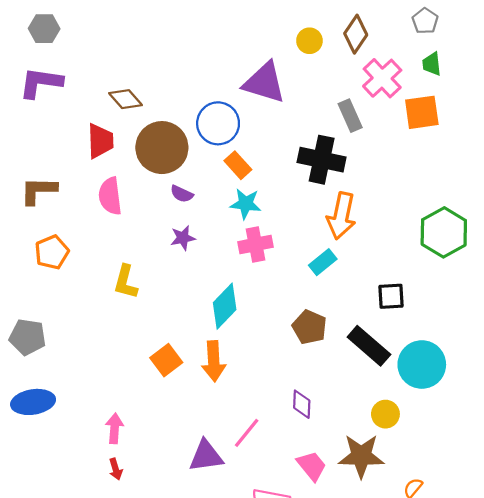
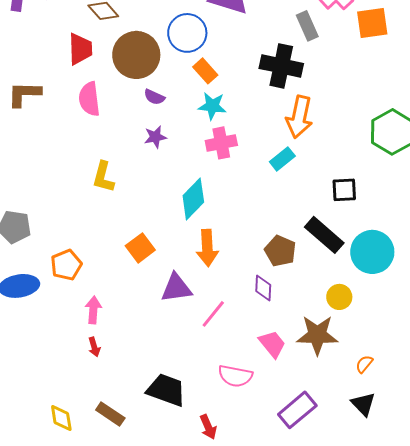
orange pentagon: (52, 252) -> (66, 265), moved
brown pentagon: (309, 327) -> (280, 251), moved
orange arrow: (214, 361) -> (207, 248), moved
purple triangle: (206, 456) -> (176, 288), moved

